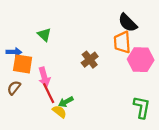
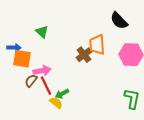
orange trapezoid: (122, 42) -> (97, 45), moved
pink arrow: (44, 77) -> (42, 71), turned -84
brown semicircle: (14, 88) -> (31, 81), moved

